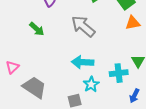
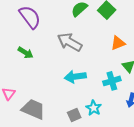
orange triangle: (133, 23) -> (118, 43), moved
cyan star: (91, 84) -> (94, 108), moved

